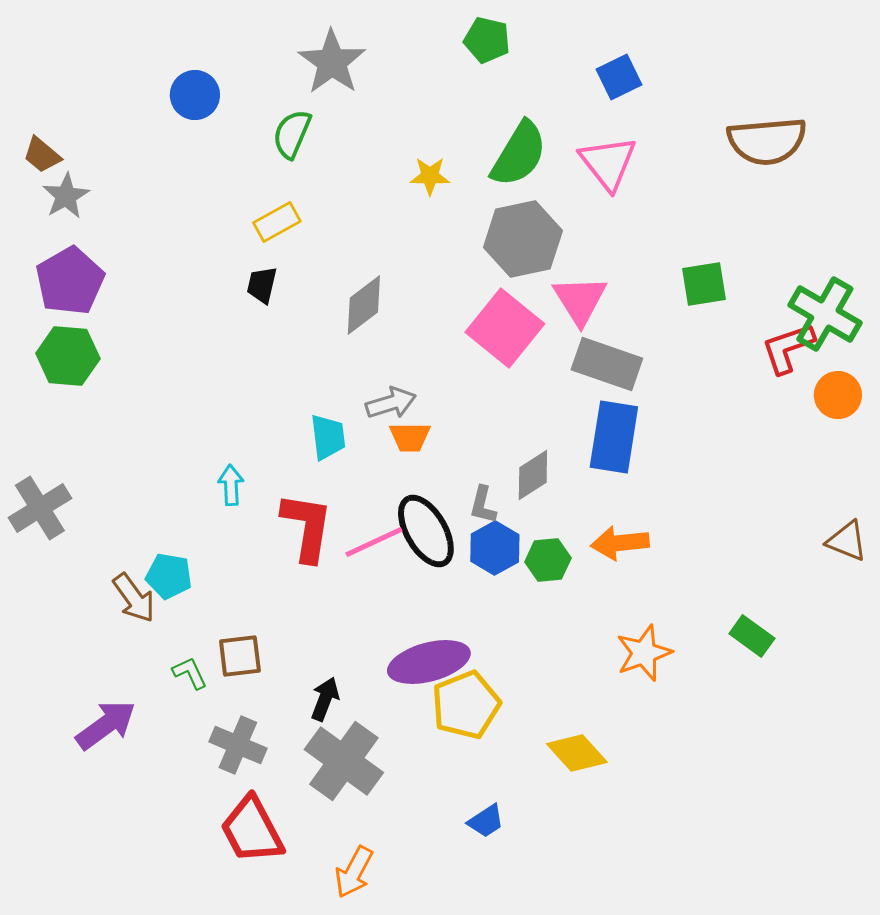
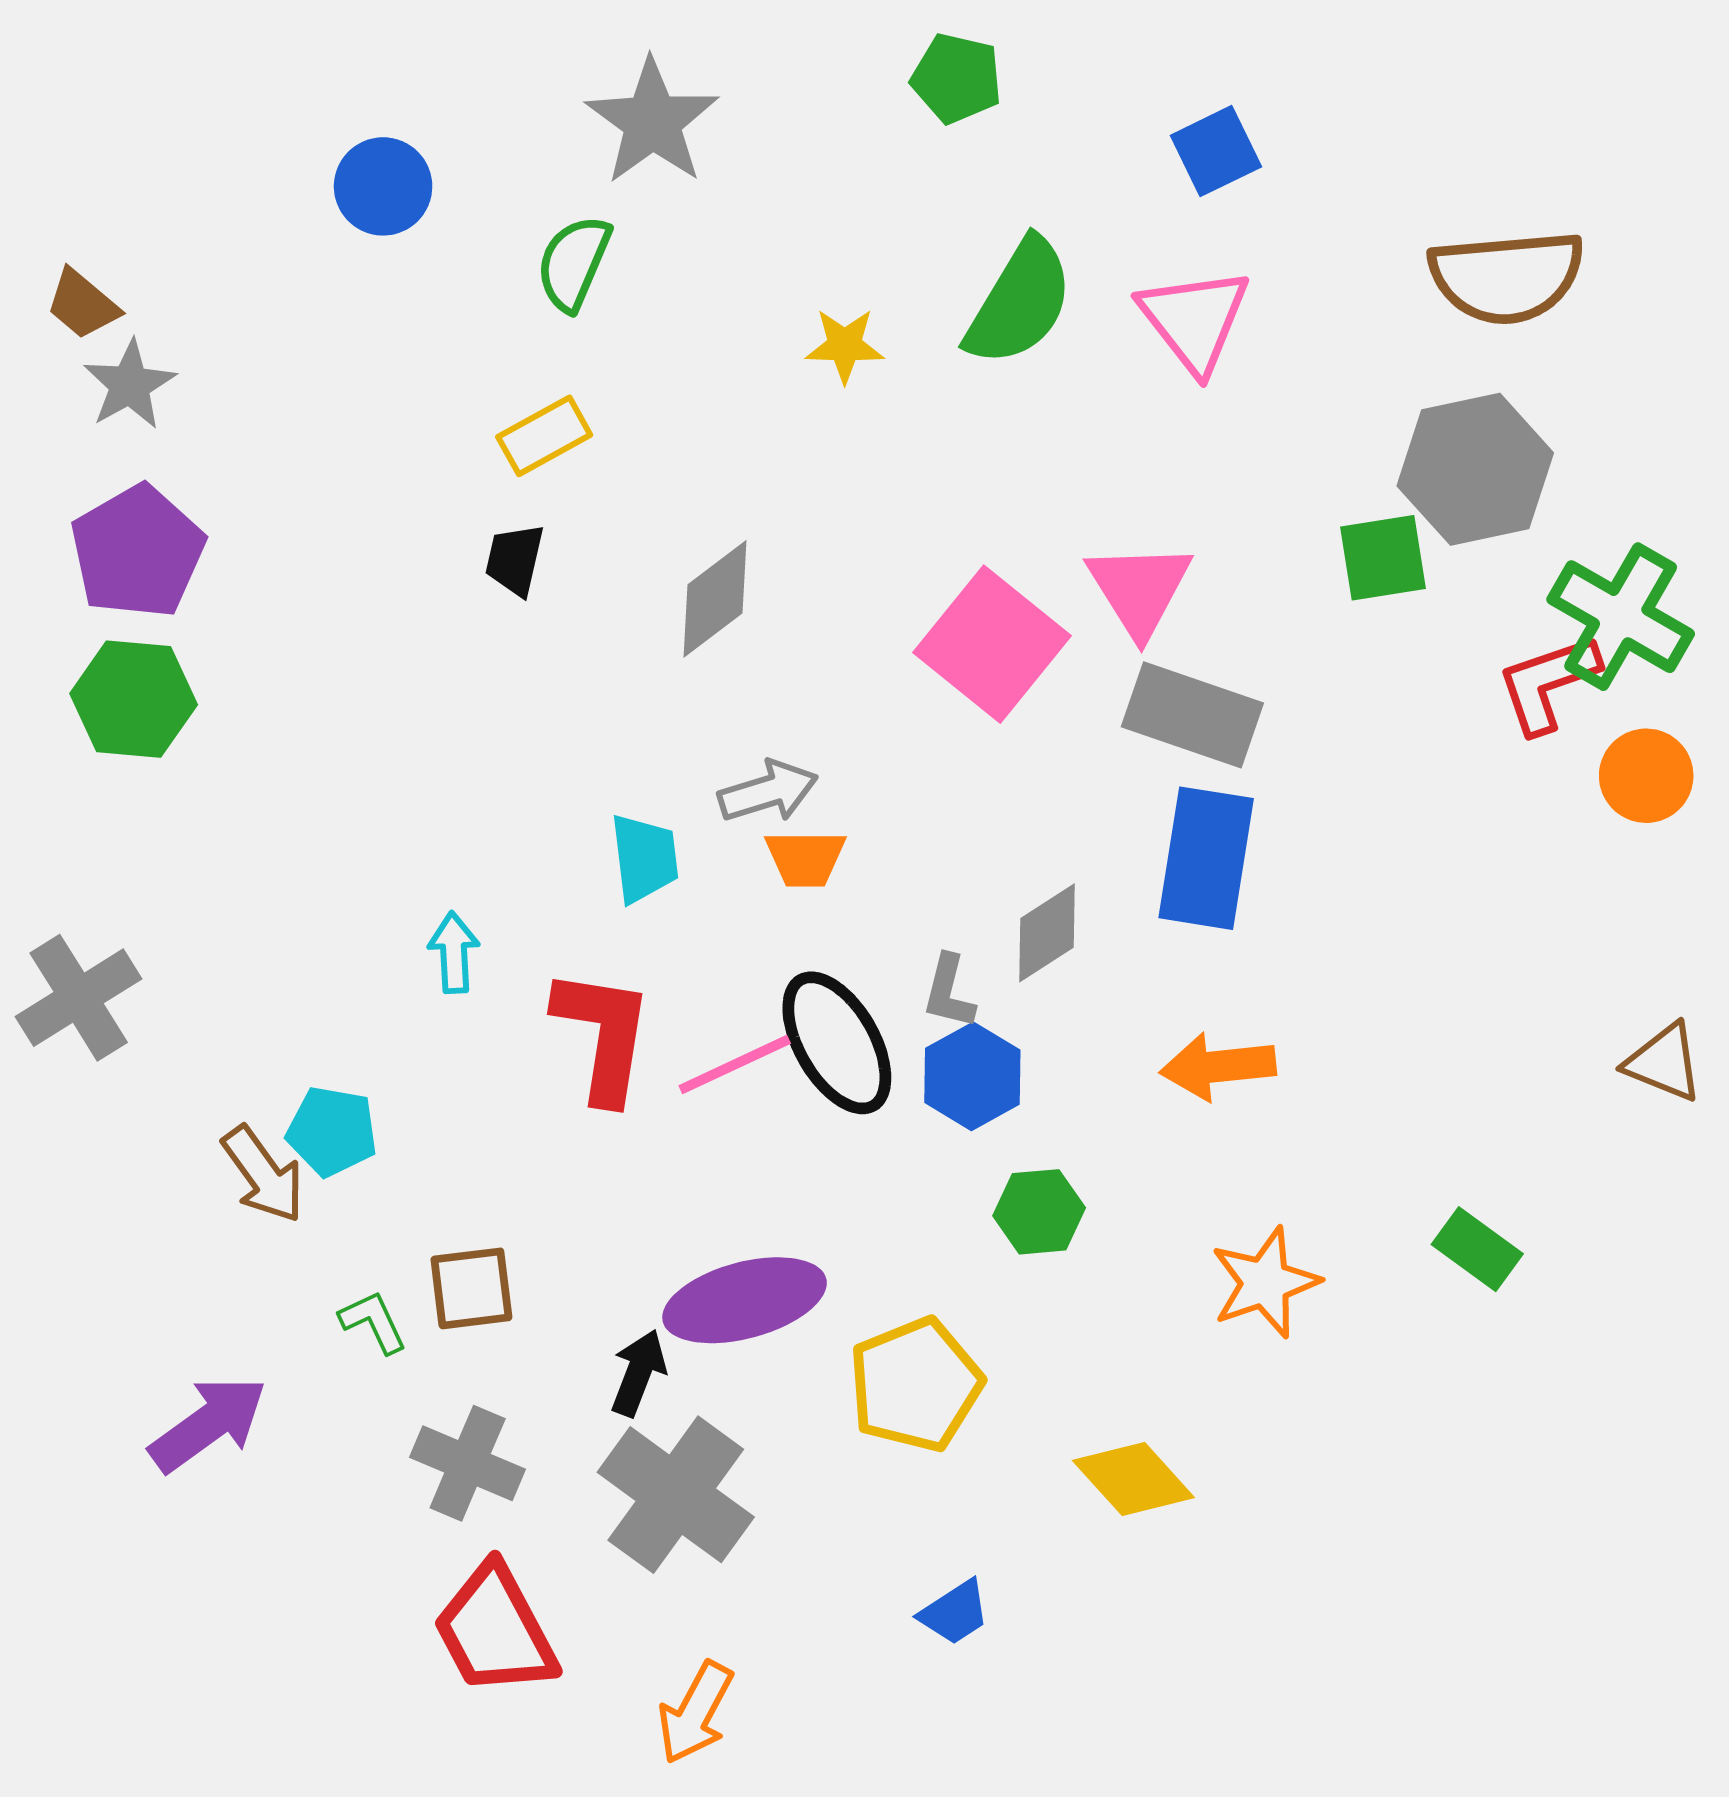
gray hexagon: (523, 239) -> (1475, 469), moved
green hexagon: (548, 560) -> (1039, 1212), moved
purple ellipse: (429, 662) -> (745, 1300), moved

